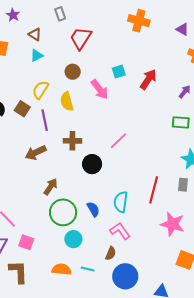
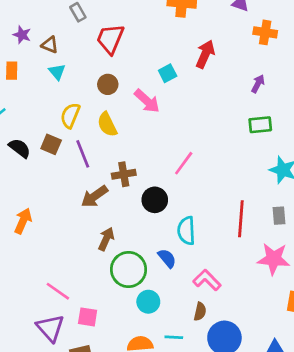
purple star: (13, 15) -> (22, 35), moved
cyan triangle: (37, 55) -> (57, 72), turned -32
red arrow: (148, 79) -> (205, 54), moved
brown arrow: (36, 153) -> (95, 196), moved
gray rectangle: (183, 185) -> (279, 216), moved
cyan semicircle: (121, 202) -> (186, 231), moved

